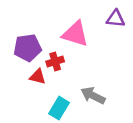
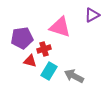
purple triangle: (116, 19) -> (92, 15), turned -35
cyan rectangle: (59, 108) -> (49, 71), moved

